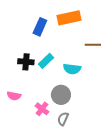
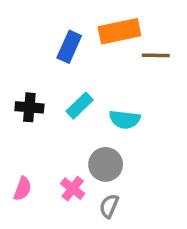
brown line: (93, 45) -> (156, 55), moved
black cross: (26, 62) -> (29, 107), moved
pink semicircle: (14, 96) -> (22, 189), moved, turned -80

